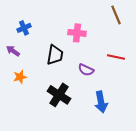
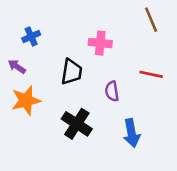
purple semicircle: (86, 70) -> (112, 91), turned 56
orange star: (20, 77) -> (26, 100), size x1.6

